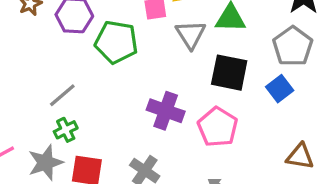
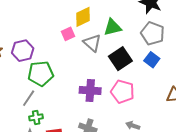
green pentagon: (116, 42) -> (41, 74), moved
black square: (229, 73) -> (120, 59), turned -30
green cross: (66, 130) -> (36, 117), turned 32

